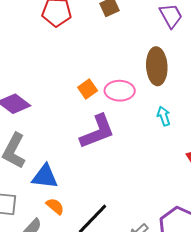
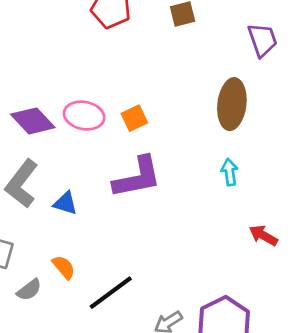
pink ellipse: (120, 91) -> (84, 116), moved
blue triangle: (45, 177) -> (65, 203), moved, size x0.7

